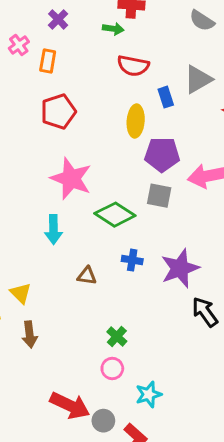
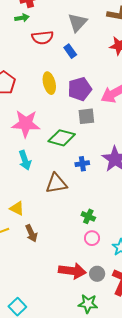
gray triangle: (198, 79) -> (77, 22), moved
yellow ellipse: (136, 121) -> (49, 83), moved
brown triangle: (87, 276) -> (56, 183), size x1.6

